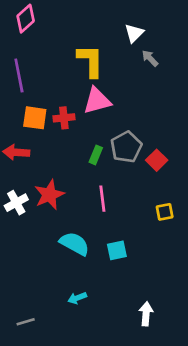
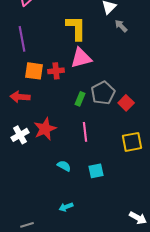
yellow square: (165, 212) -> (132, 142), size x1.5
cyan semicircle: (75, 244) -> (64, 166), size x0.6
white arrow: (146, 314) -> (138, 218), moved, turned 114

